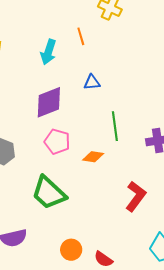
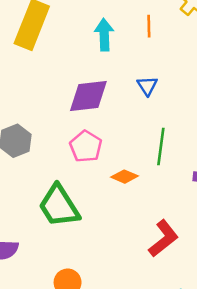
cyan arrow: (48, 52) -> (104, 35), turned 145
blue triangle: (92, 82) -> (147, 86), turned 48

